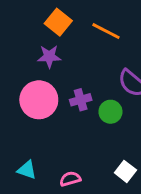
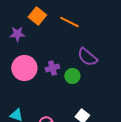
purple star: (49, 56) -> (17, 34), moved

